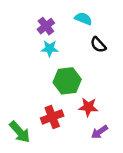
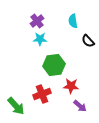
cyan semicircle: (83, 19) -> (73, 21), moved, turned -120
black semicircle: (98, 45) -> (88, 41), moved
purple arrow: (99, 132) -> (80, 106), turned -104

